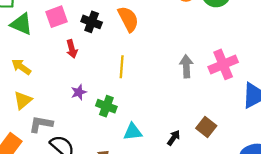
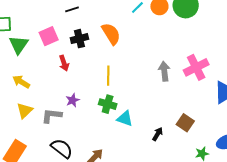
black cross: (92, 22) -> (79, 39), turned -30
green triangle: (21, 24) -> (19, 45), turned 45
green cross: (106, 106) -> (108, 104), moved
gray L-shape: (41, 124) -> (52, 116), moved
cyan triangle: (133, 132) -> (125, 119), moved, turned 30

